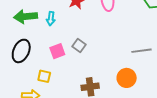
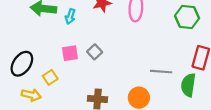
black ellipse: (21, 51) -> (22, 64), moved
yellow square: (44, 76) -> (50, 77), turned 32

